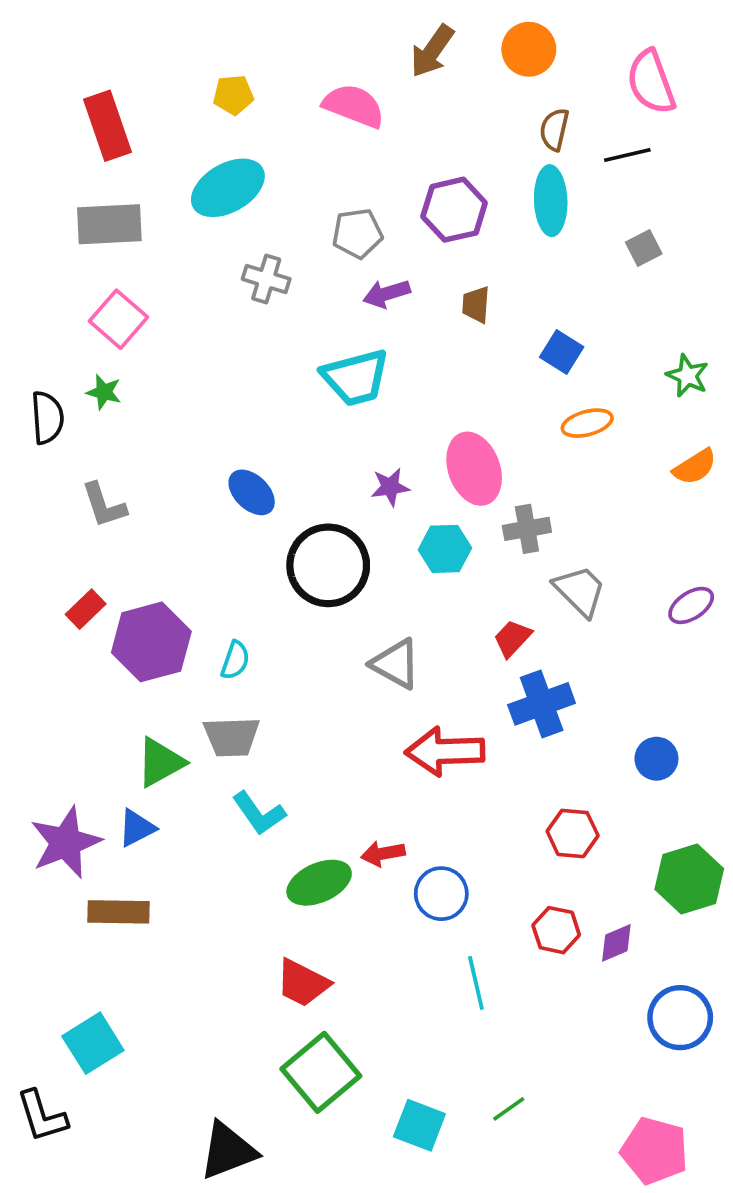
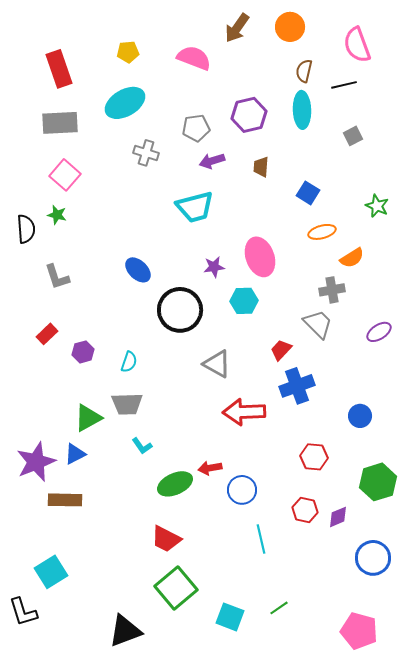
orange semicircle: (695, 467) -> (352, 258), moved
gray cross: (527, 529) -> (332, 290), moved
purple hexagon: (151, 642) -> (83, 352), size x0.5
cyan L-shape: (259, 813) -> (142, 446), size x0.7

